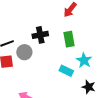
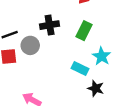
green rectangle: (69, 39) -> (84, 31), turned 35
black star: (89, 87) -> (96, 88), moved

